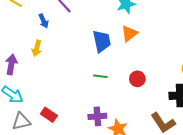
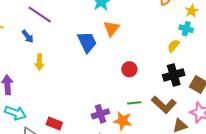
yellow arrow: (37, 48) -> (39, 62), moved
green line: (100, 76) -> (134, 103), moved

